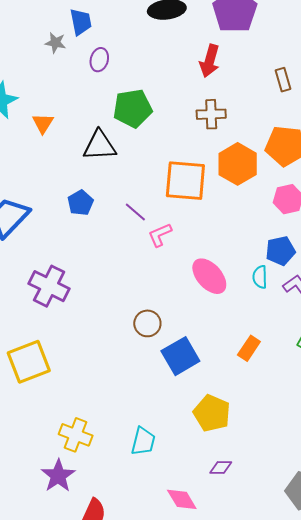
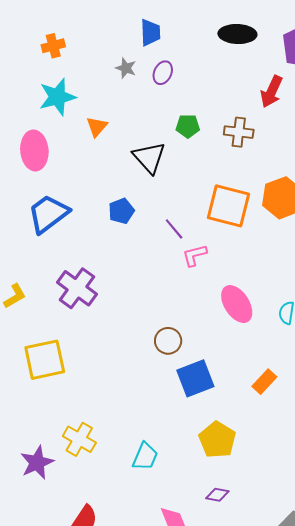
gray star: (55, 43) -> (126, 68), moved
green pentagon: (133, 108) -> (188, 126), size x0.6
brown cross: (211, 114) -> (239, 132), moved
black triangle: (100, 145) -> (149, 157), turned 42
purple star: (58, 476) -> (37, 463), moved

